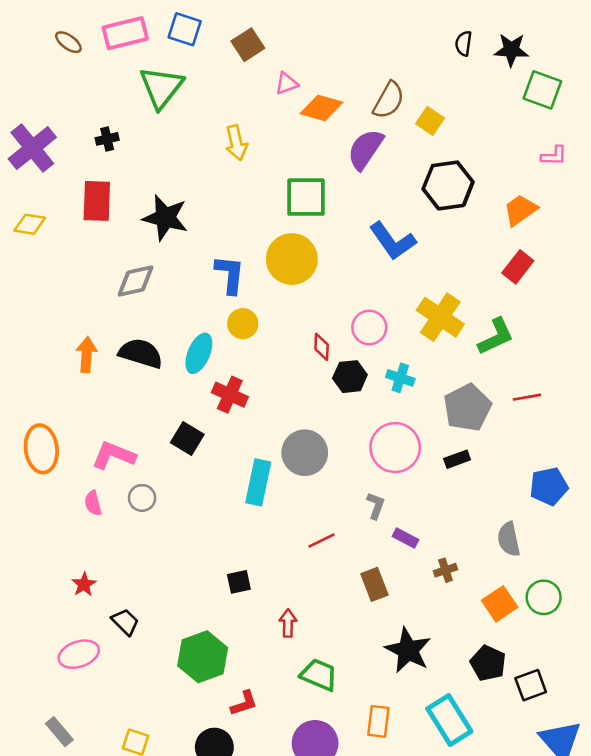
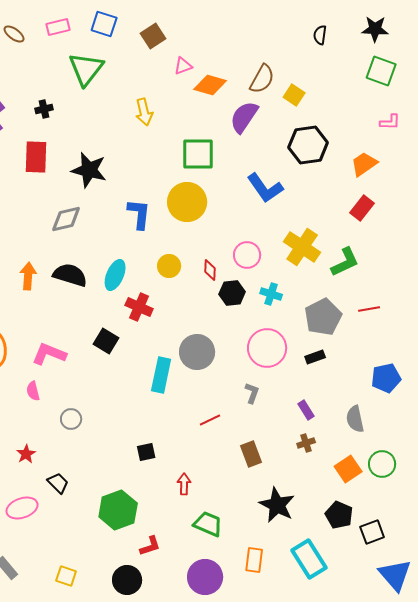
pink rectangle: (125, 33) -> (58, 27), size x0.7
black star: (511, 50) -> (375, 29), moved
yellow circle: (243, 324) -> (169, 266), moved
gray circle: (142, 498) -> (71, 419), moved
purple rectangle: (405, 538) -> (306, 410), moved, turned 30

